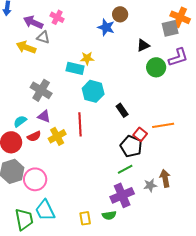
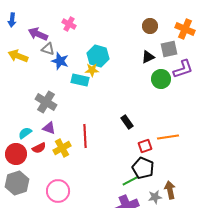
brown circle: (120, 14) -> (150, 26), moved
pink cross: (57, 17) -> (69, 24), moved
blue star: (106, 27) -> (60, 61), moved
gray square: (170, 28) -> (169, 49), moved
yellow arrow: (26, 47) -> (18, 56), moved
cyan hexagon: (93, 91) -> (98, 56), moved
red square: (140, 134) -> (145, 146), turned 32
black pentagon: (131, 146) -> (143, 168), moved
pink circle: (35, 179) -> (58, 191), moved

